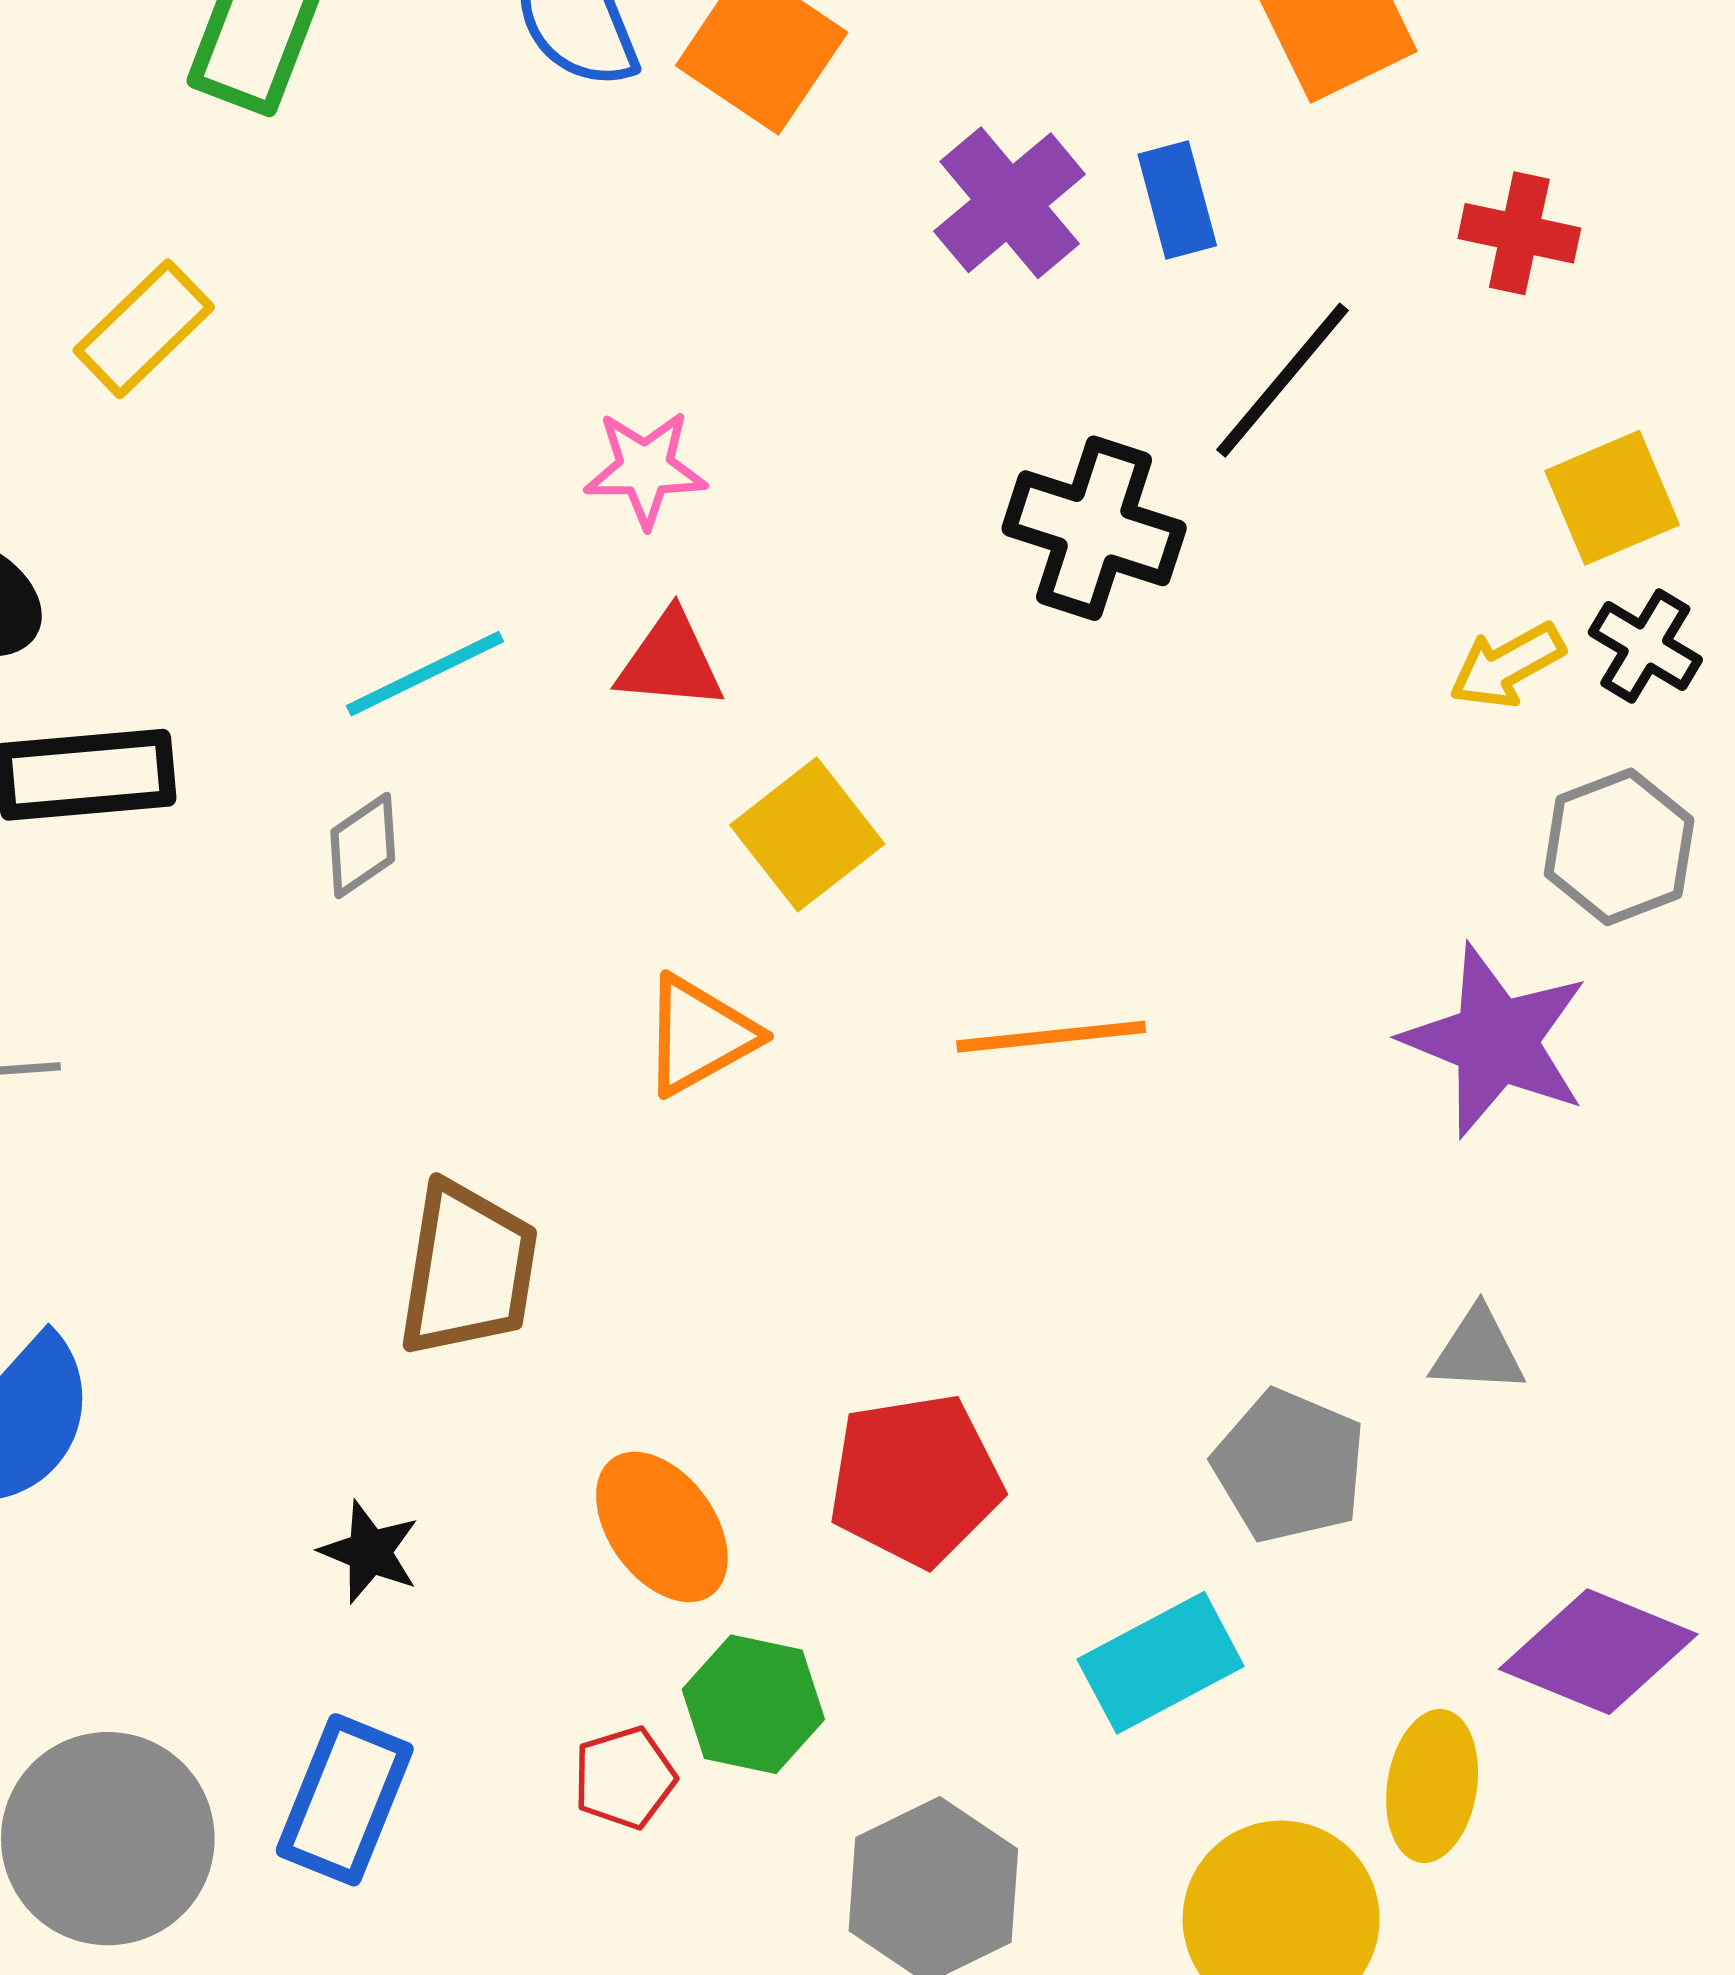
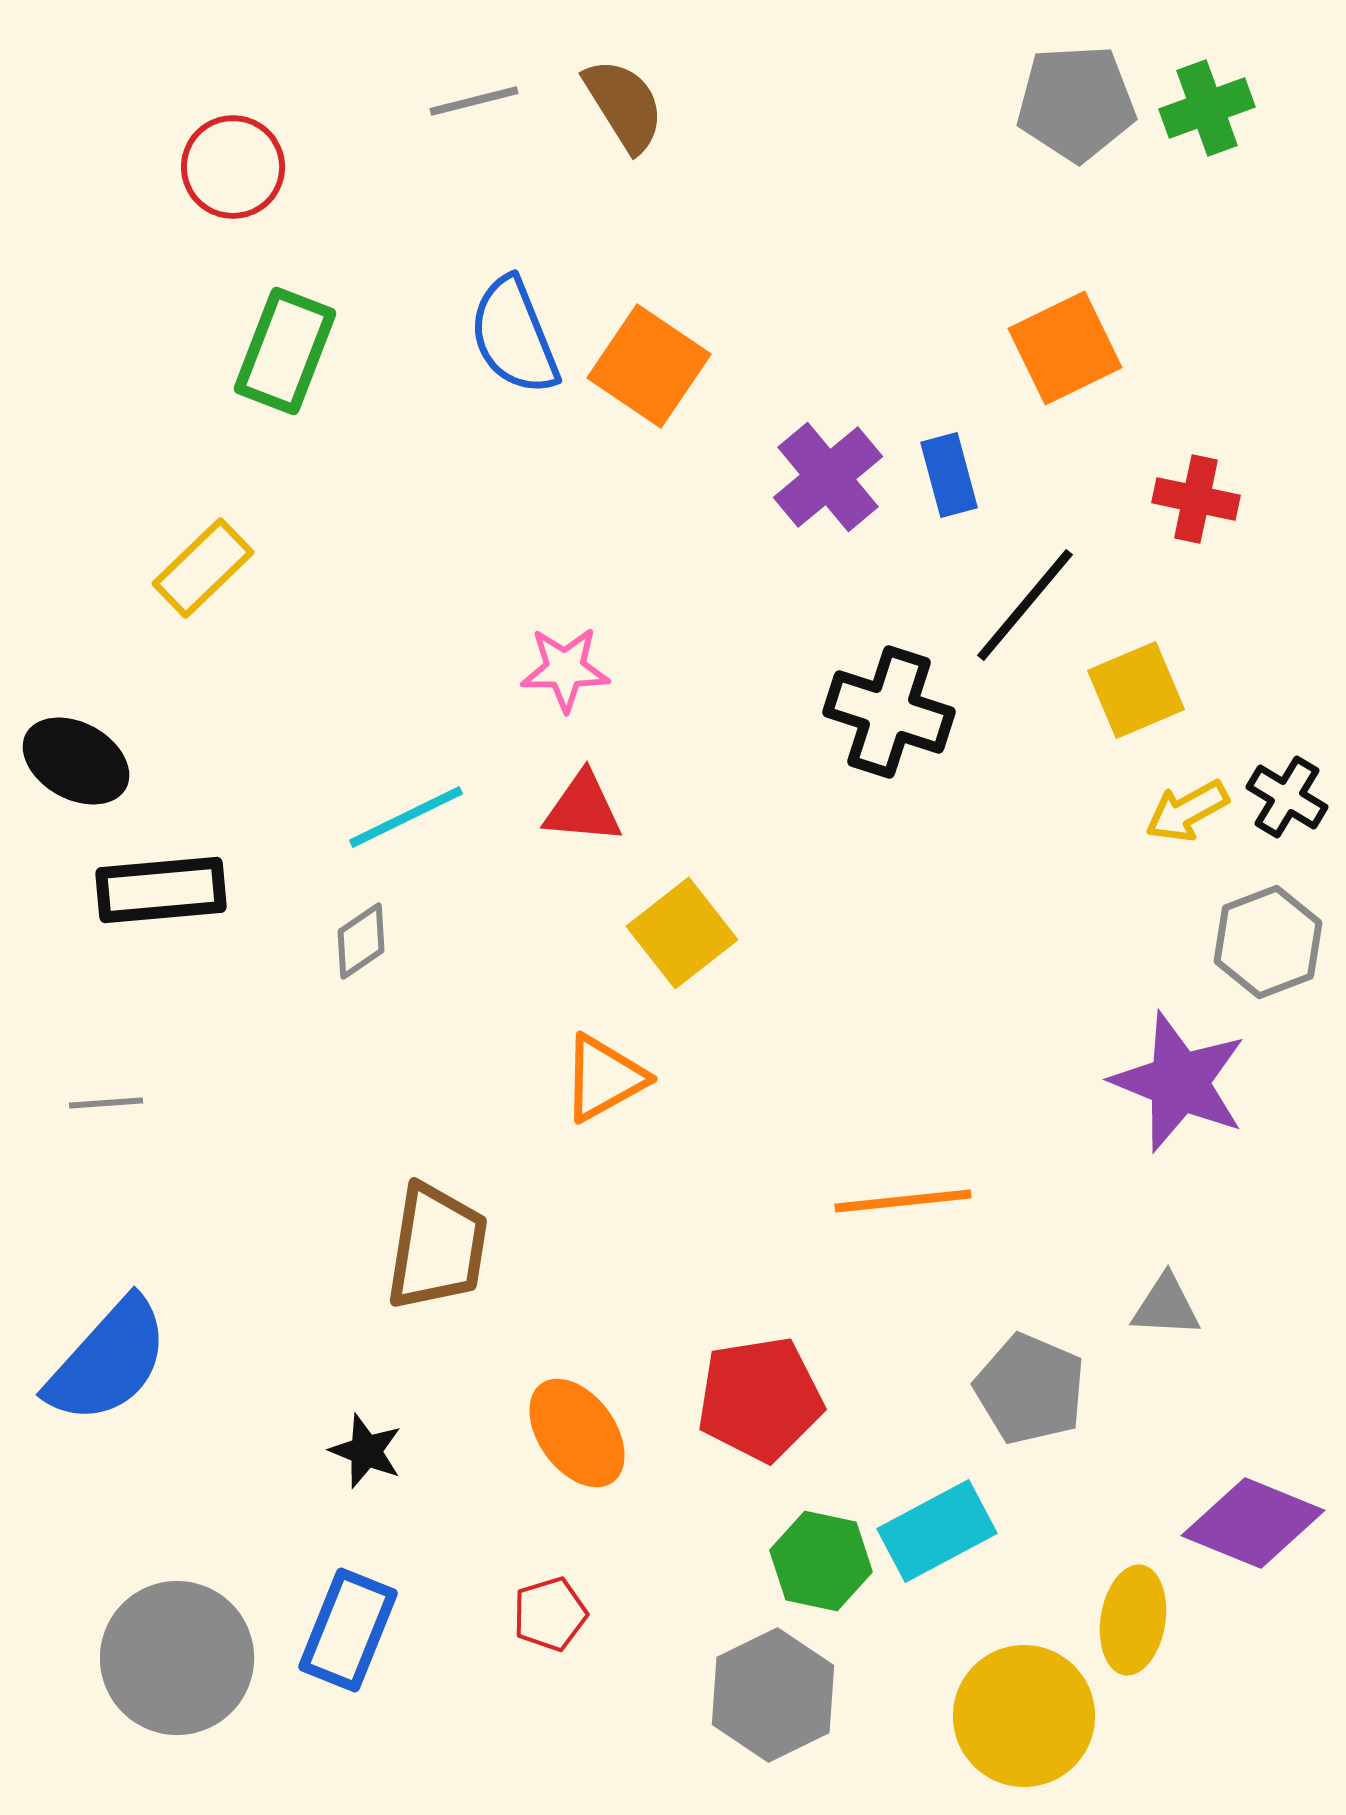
yellow square: (1612, 498) -> (1136, 690), moved
orange line: (1051, 1037) -> (903, 1201), moved
green hexagon: (753, 1704) -> (821, 1561), moved

